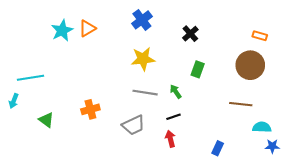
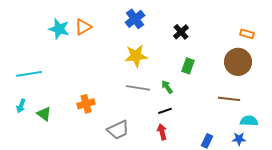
cyan star: (62, 30) -> (59, 29), turned -30
cyan arrow: (14, 101) -> (21, 106), moved
gray trapezoid: (134, 125) -> (118, 130), moved
blue star: (272, 146) -> (239, 139), moved

